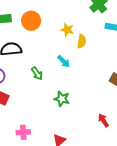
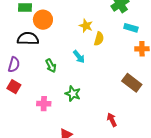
orange circle: (31, 21) -> (43, 20), moved
pink cross: (23, 132) -> (44, 104), moved

